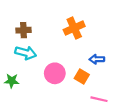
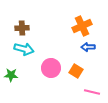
orange cross: (74, 28) -> (82, 26), moved
blue arrow: (97, 59) -> (88, 47), moved

